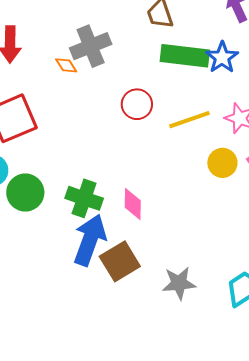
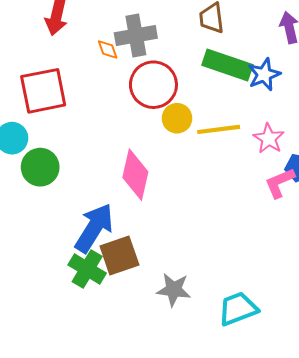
red circle: (137, 104) -> (153, 85), moved, size x1.5
yellow circle: (222, 163) -> (177, 118), moved
green cross: (84, 198) -> (87, 269), moved
pink diamond: (133, 204) -> (135, 175), moved, size x1.5

